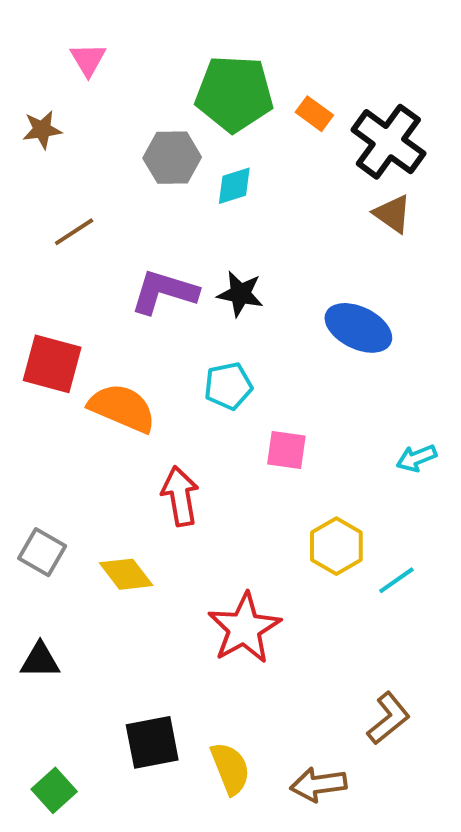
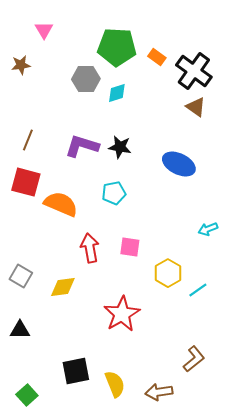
brown line: (74, 232) -> (28, 140), moved, turned -35
pink square: (286, 450) -> (130, 247), moved
yellow diamond: (126, 574) -> (63, 287), turned -60

